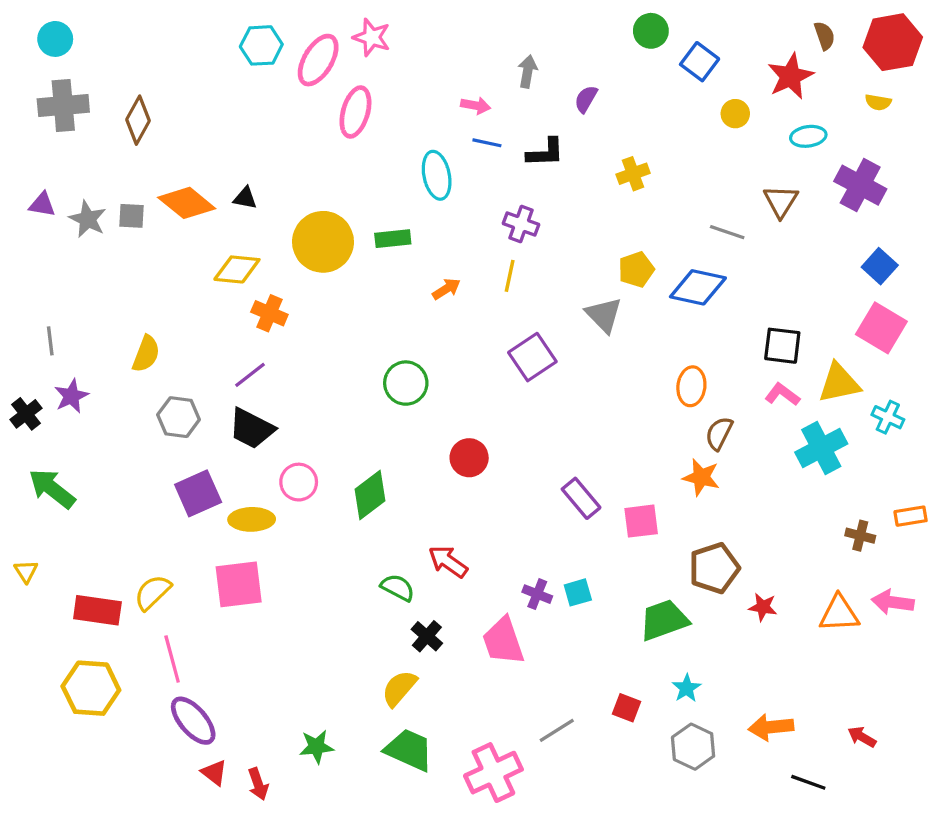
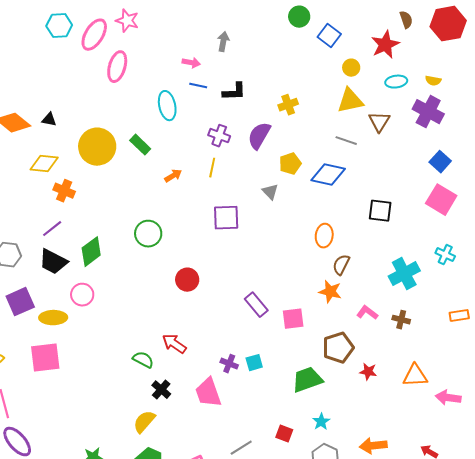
purple semicircle: (586, 99) -> (259, 136), moved, size x1.6
yellow semicircle: (878, 102) -> (433, 81), moved
green rectangle: (393, 239) -> (140, 145), turned 50
gray triangle: (604, 315) -> (270, 192), size x0.7
purple square: (532, 357) -> (226, 218), turned 32
yellow triangle: (839, 383) -> (350, 101), moved
pink L-shape: (782, 394) -> (367, 313), moved
green diamond: (370, 495) -> (91, 252), moved
brown cross: (860, 536) -> (401, 320), moved
pink arrow: (893, 602) -> (448, 398), moved

